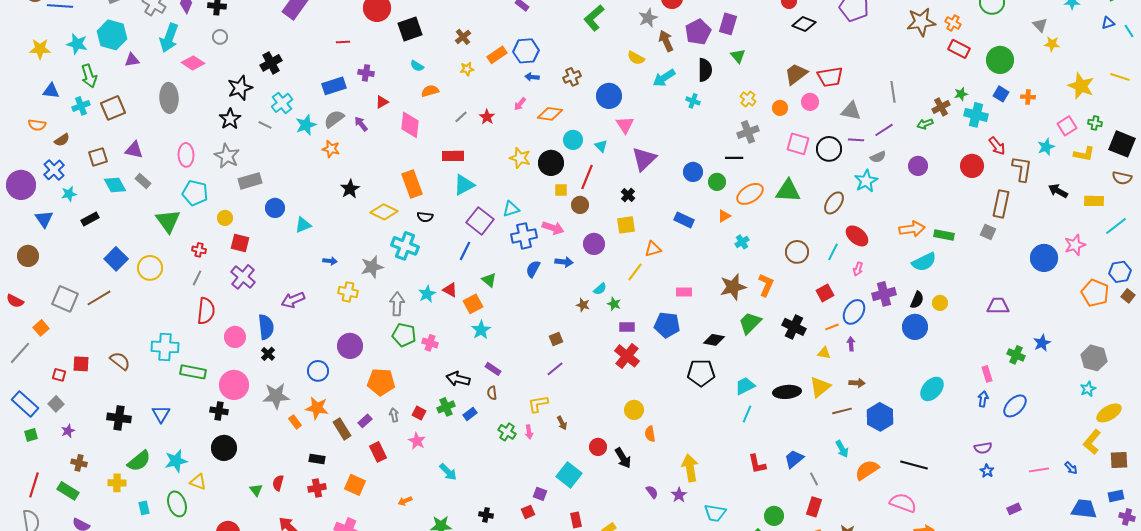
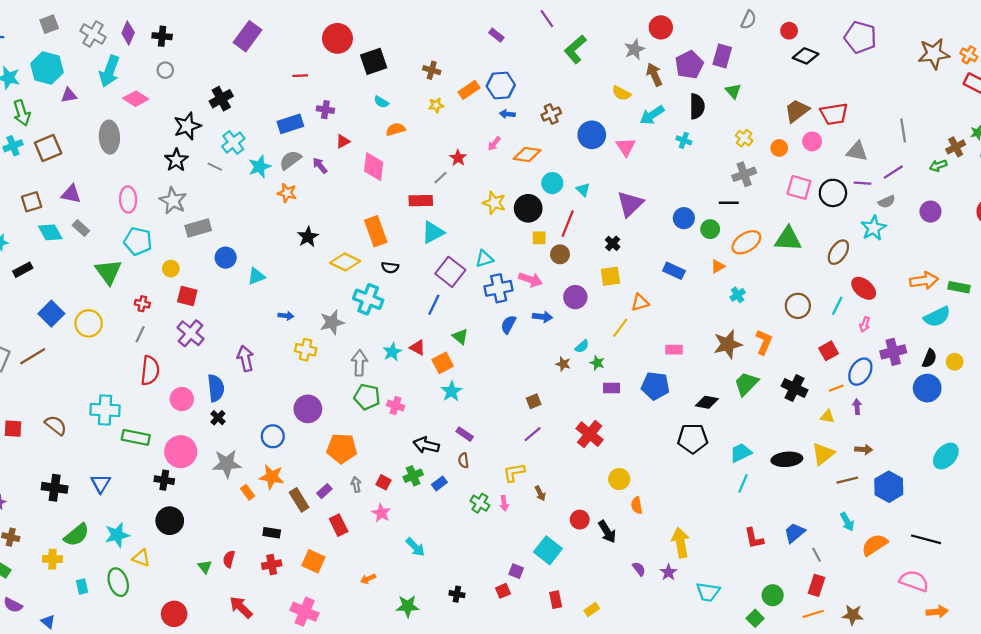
brown cross: (463, 37) -> (432, 70), turned -35
gray line: (461, 117) -> (440, 178), moved
pink triangle: (625, 125) -> (626, 147), moved
purple arrow: (293, 300) -> (245, 358), turned 100
red cross: (627, 356) -> (590, 434), moved

